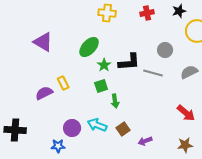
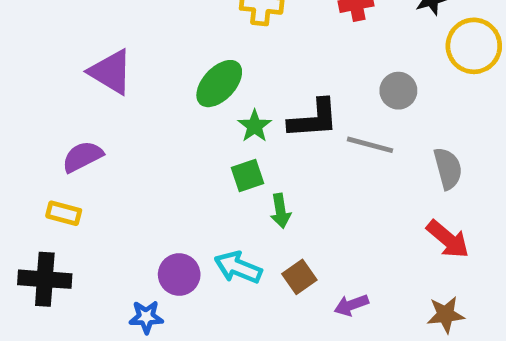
gray semicircle: (189, 72) -> (448, 168), moved, turned 102
yellow rectangle: (63, 83) -> (64, 213), moved, turned -48
purple semicircle: (44, 93) -> (82, 157), moved

